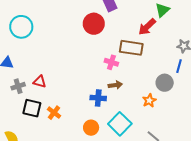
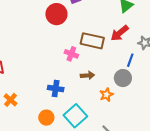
red arrow: (147, 27) -> (120, 33), moved
blue line: (179, 66) -> (130, 60), moved
brown arrow: (115, 85) -> (88, 75), moved

